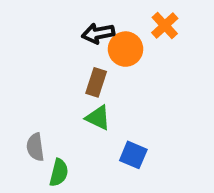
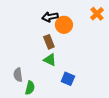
orange cross: (165, 26) -> (97, 14), moved
brown rectangle: (96, 82) -> (49, 42), turned -40

